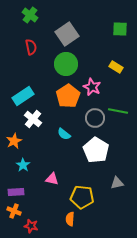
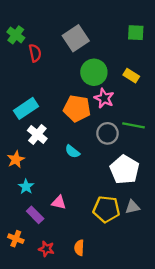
green cross: (30, 15) -> (16, 35), moved
green circle: (66, 64) -> (94, 72), moved
orange pentagon: (68, 96) -> (77, 108), turned -30
white pentagon: (96, 150) -> (124, 170), moved
purple rectangle: (16, 192) -> (35, 215), moved, turned 49
yellow pentagon: (82, 197) -> (106, 209), moved
red star: (31, 226) -> (46, 249), moved

